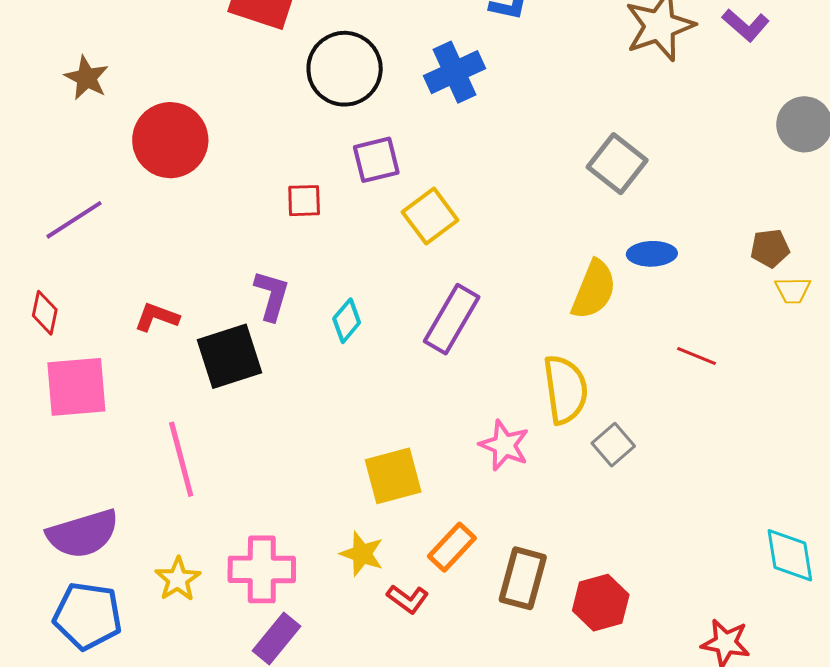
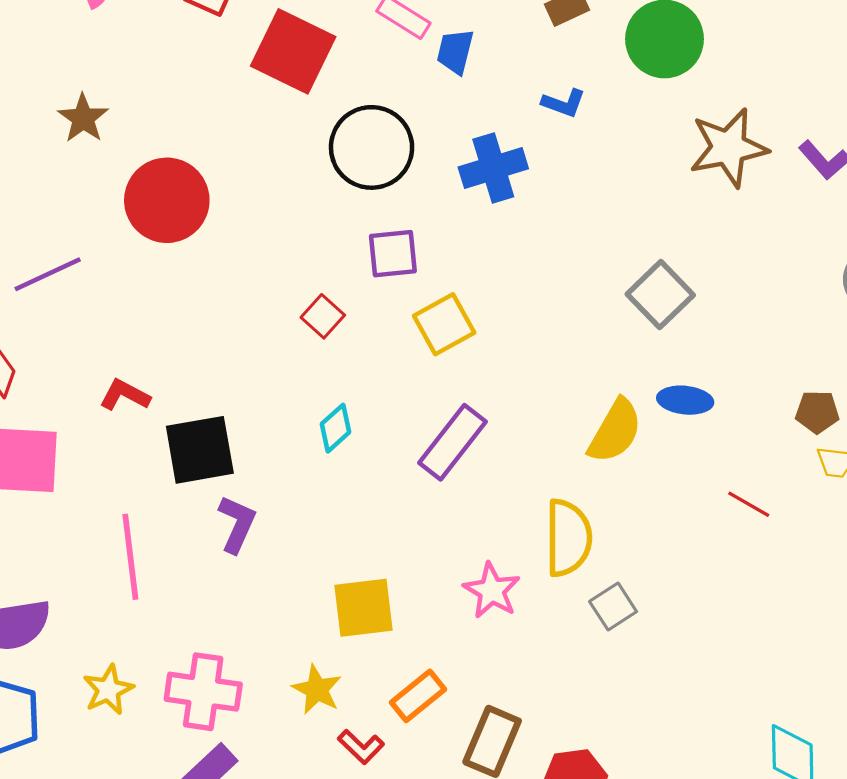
red square: (304, 201) -> (323, 316), moved, turned 36
purple L-shape: (272, 295) -> (237, 524), moved
red line: (697, 356) -> (749, 504), moved

